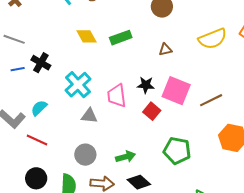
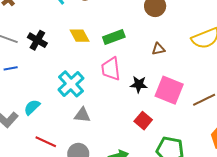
black cross: (41, 63) -> (37, 40), moved
pink trapezoid: (117, 96) -> (111, 69), moved
red square: (152, 111) -> (143, 121), moved
red line: (37, 140) -> (46, 142), moved

